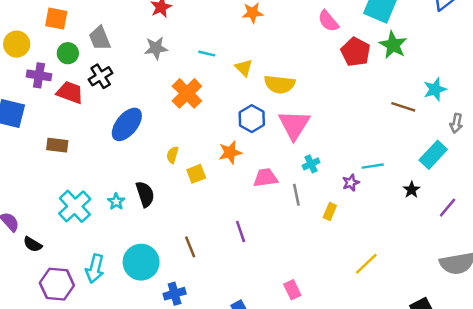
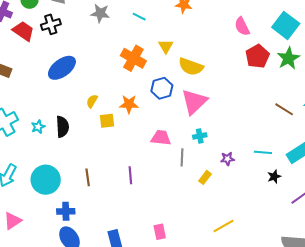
cyan line: (207, 54) -> (139, 17), moved
orange cross: (187, 93) -> (133, 58), moved, turned -30
orange star: (230, 152) -> (129, 104), moved
cyan line: (373, 166) -> (263, 152), moved

